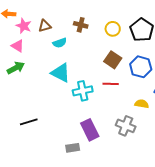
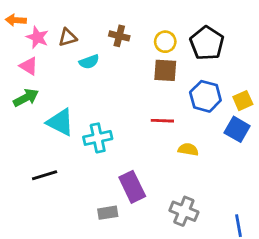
brown square: (113, 60) -> (165, 70), moved, turned -30
cyan triangle: (61, 73) -> (60, 122), moved
cyan cross: (83, 91) -> (98, 138), moved
yellow semicircle: (142, 104) -> (188, 149), moved
gray cross: (126, 126) -> (184, 211), moved

